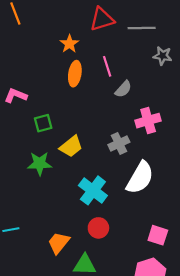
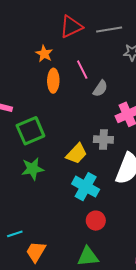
green square: (43, 123) -> (30, 131), size x1.6
gray cross: (119, 143) -> (103, 139), turned 36
yellow trapezoid: (71, 146) -> (77, 154), moved
orange trapezoid: (59, 243) -> (36, 252), moved

